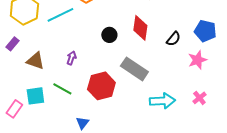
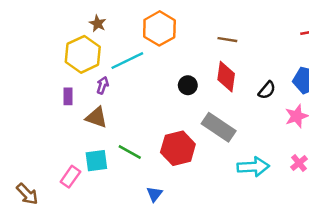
purple rectangle: (12, 44) -> (68, 96), turned -40
purple arrow: (71, 58) -> (103, 85), moved

